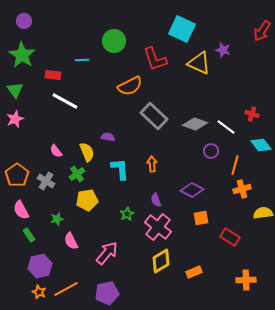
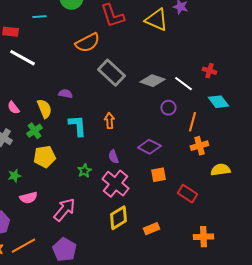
pink semicircle: (71, 241) -> (28, 198), turned -78
purple pentagon: (107, 293) -> (64, 250), turned -30

